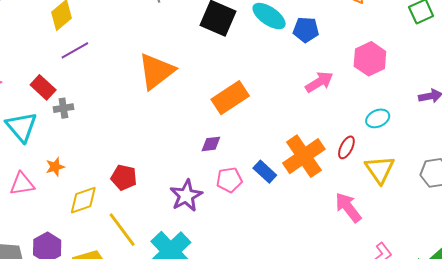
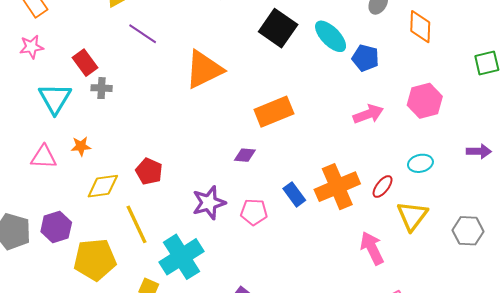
purple line: (75, 50) -> (143, 34), moved, turned 52
pink pentagon: (229, 180) -> (254, 212), moved

